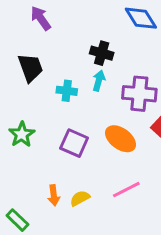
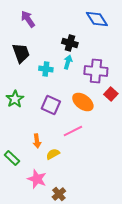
pink line: (126, 190) -> (73, 131), moved
yellow semicircle: (80, 198) -> (53, 154), moved

